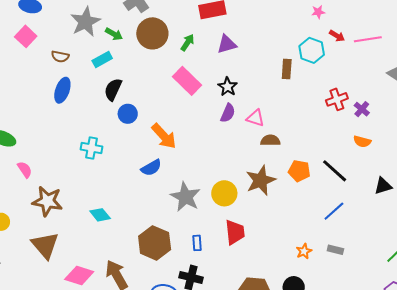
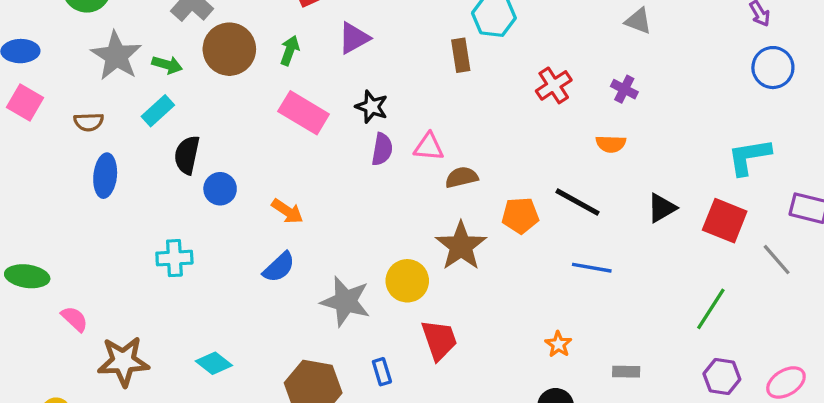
purple cross: (362, 109) -> (624, 89), moved
orange arrow: (164, 136) -> (287, 211), size x0.7
blue line: (334, 211) -> (592, 268), turned 65
gray rectangle: (335, 250) -> (626, 372), moved

